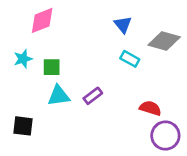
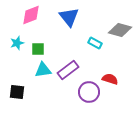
blue triangle: (123, 25) -> (69, 17), moved, size x1.5
purple rectangle: (93, 96) -> (68, 70), size x1.5
purple circle: (165, 136) -> (89, 92), moved

